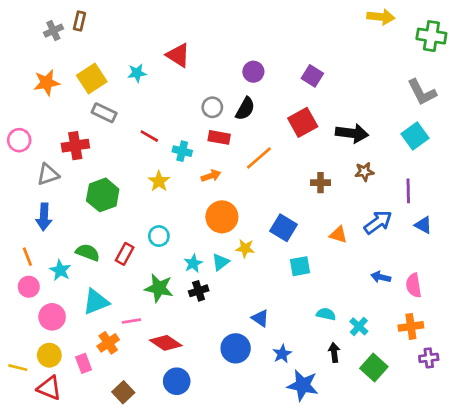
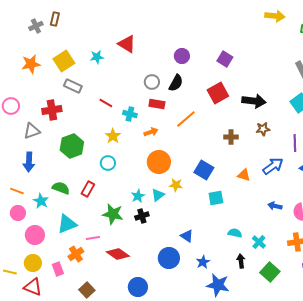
cyan circle: (159, 236) -> (108, 163), moved
orange line: (27, 257) -> (17, 191), turned -48
blue circle: (177, 381) -> (138, 287), moved

